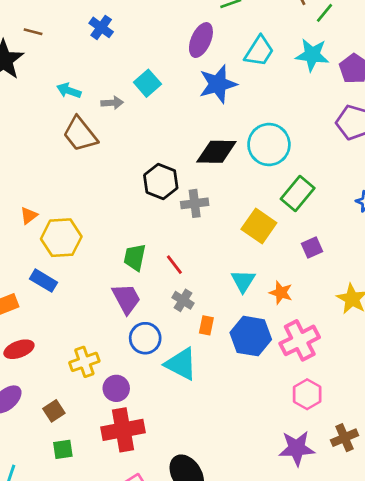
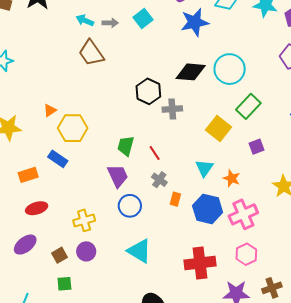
gray arrow: (112, 103) -> (110, 23), moved
cyan triangle: (181, 364) -> (139, 251), moved
purple circle: (116, 388) -> (86, 251), moved
red cross: (123, 430) -> (200, 263), moved

